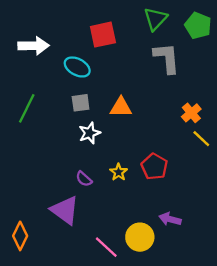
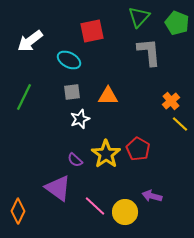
white arrow: (34, 46) -> (30, 41), turned 144
yellow star: (119, 172) -> (106, 154), size x1.8
pink line: (106, 247) -> (95, 206), moved

